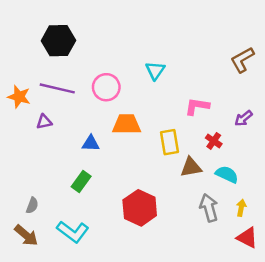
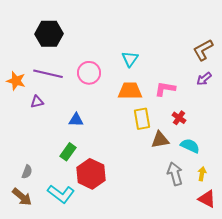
purple arrow: (244, 118) -> (204, 79), moved
orange trapezoid: (127, 124) -> (130, 91), moved
red hexagon: (140, 208) -> (91, 174), moved

